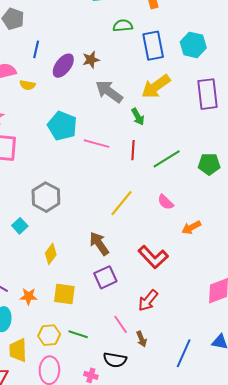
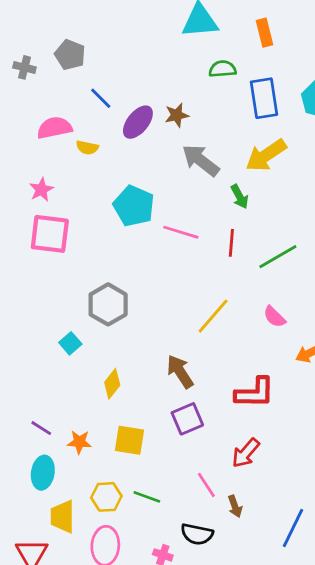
blue line: (36, 49) -> (101, 98), turned -60
red L-shape: (153, 257) -> (255, 393), turned -48

